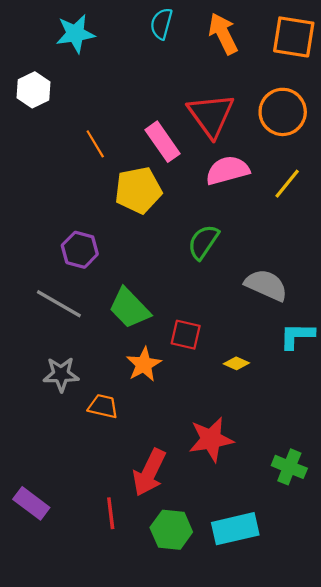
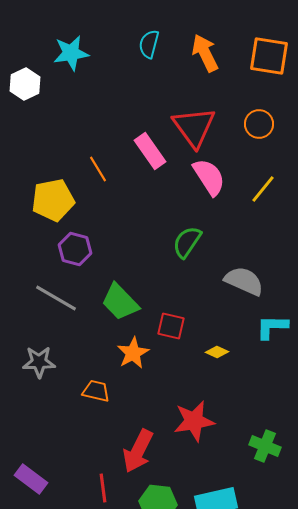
white hexagon: (33, 90) -> (25, 84), moved
orange circle: (283, 112) -> (259, 124), size x0.7
orange line: (95, 144) -> (98, 169), moved
pink semicircle: (228, 170) -> (209, 177), turned 72
yellow pentagon: (138, 190) -> (53, 200), moved
gray star: (61, 374) -> (39, 362), moved

